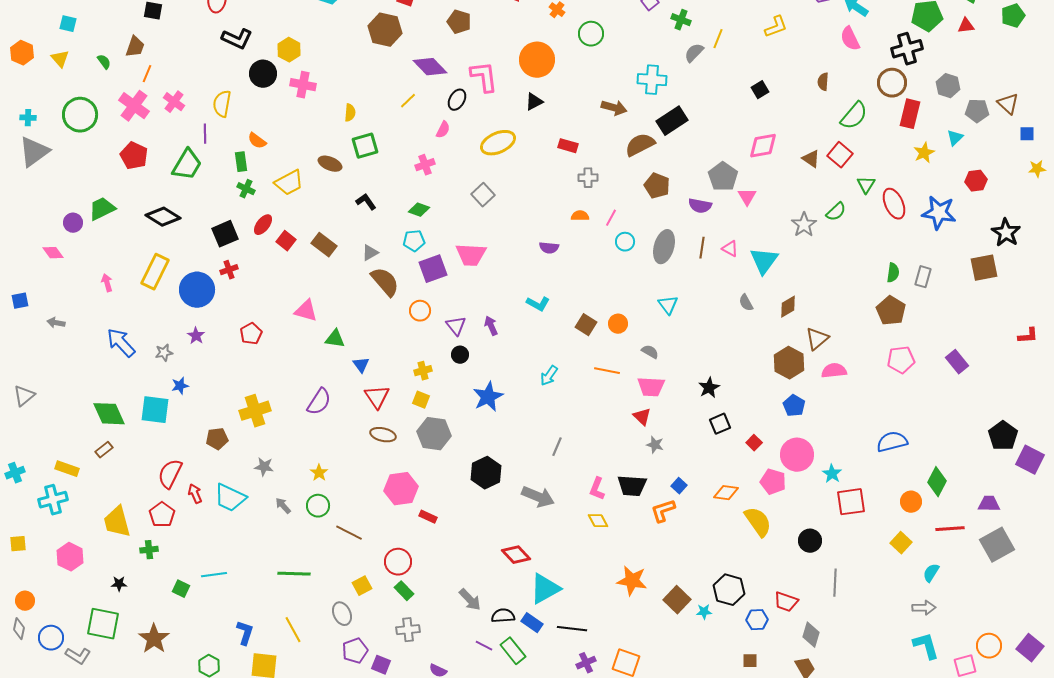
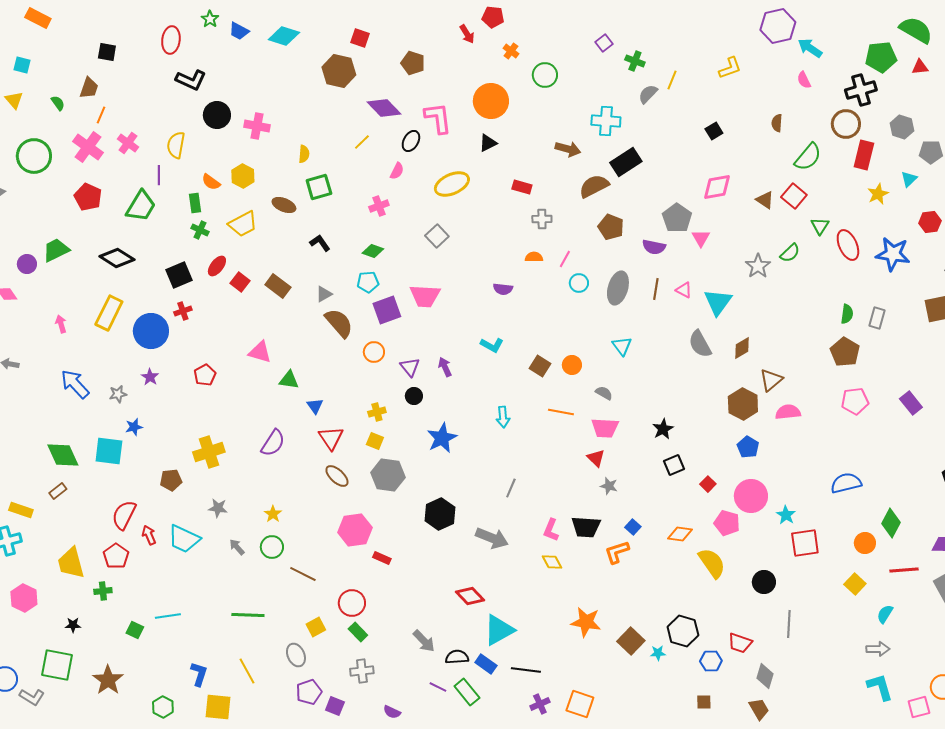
pink semicircle: (850, 39) -> (804, 80), size x0.7
yellow hexagon: (289, 50) -> (243, 176), moved
gray semicircle: (746, 303) -> (700, 344), size x1.6
cyan arrow: (549, 376) -> (503, 417), turned -40
brown ellipse: (383, 435) -> (337, 476), turned 30

